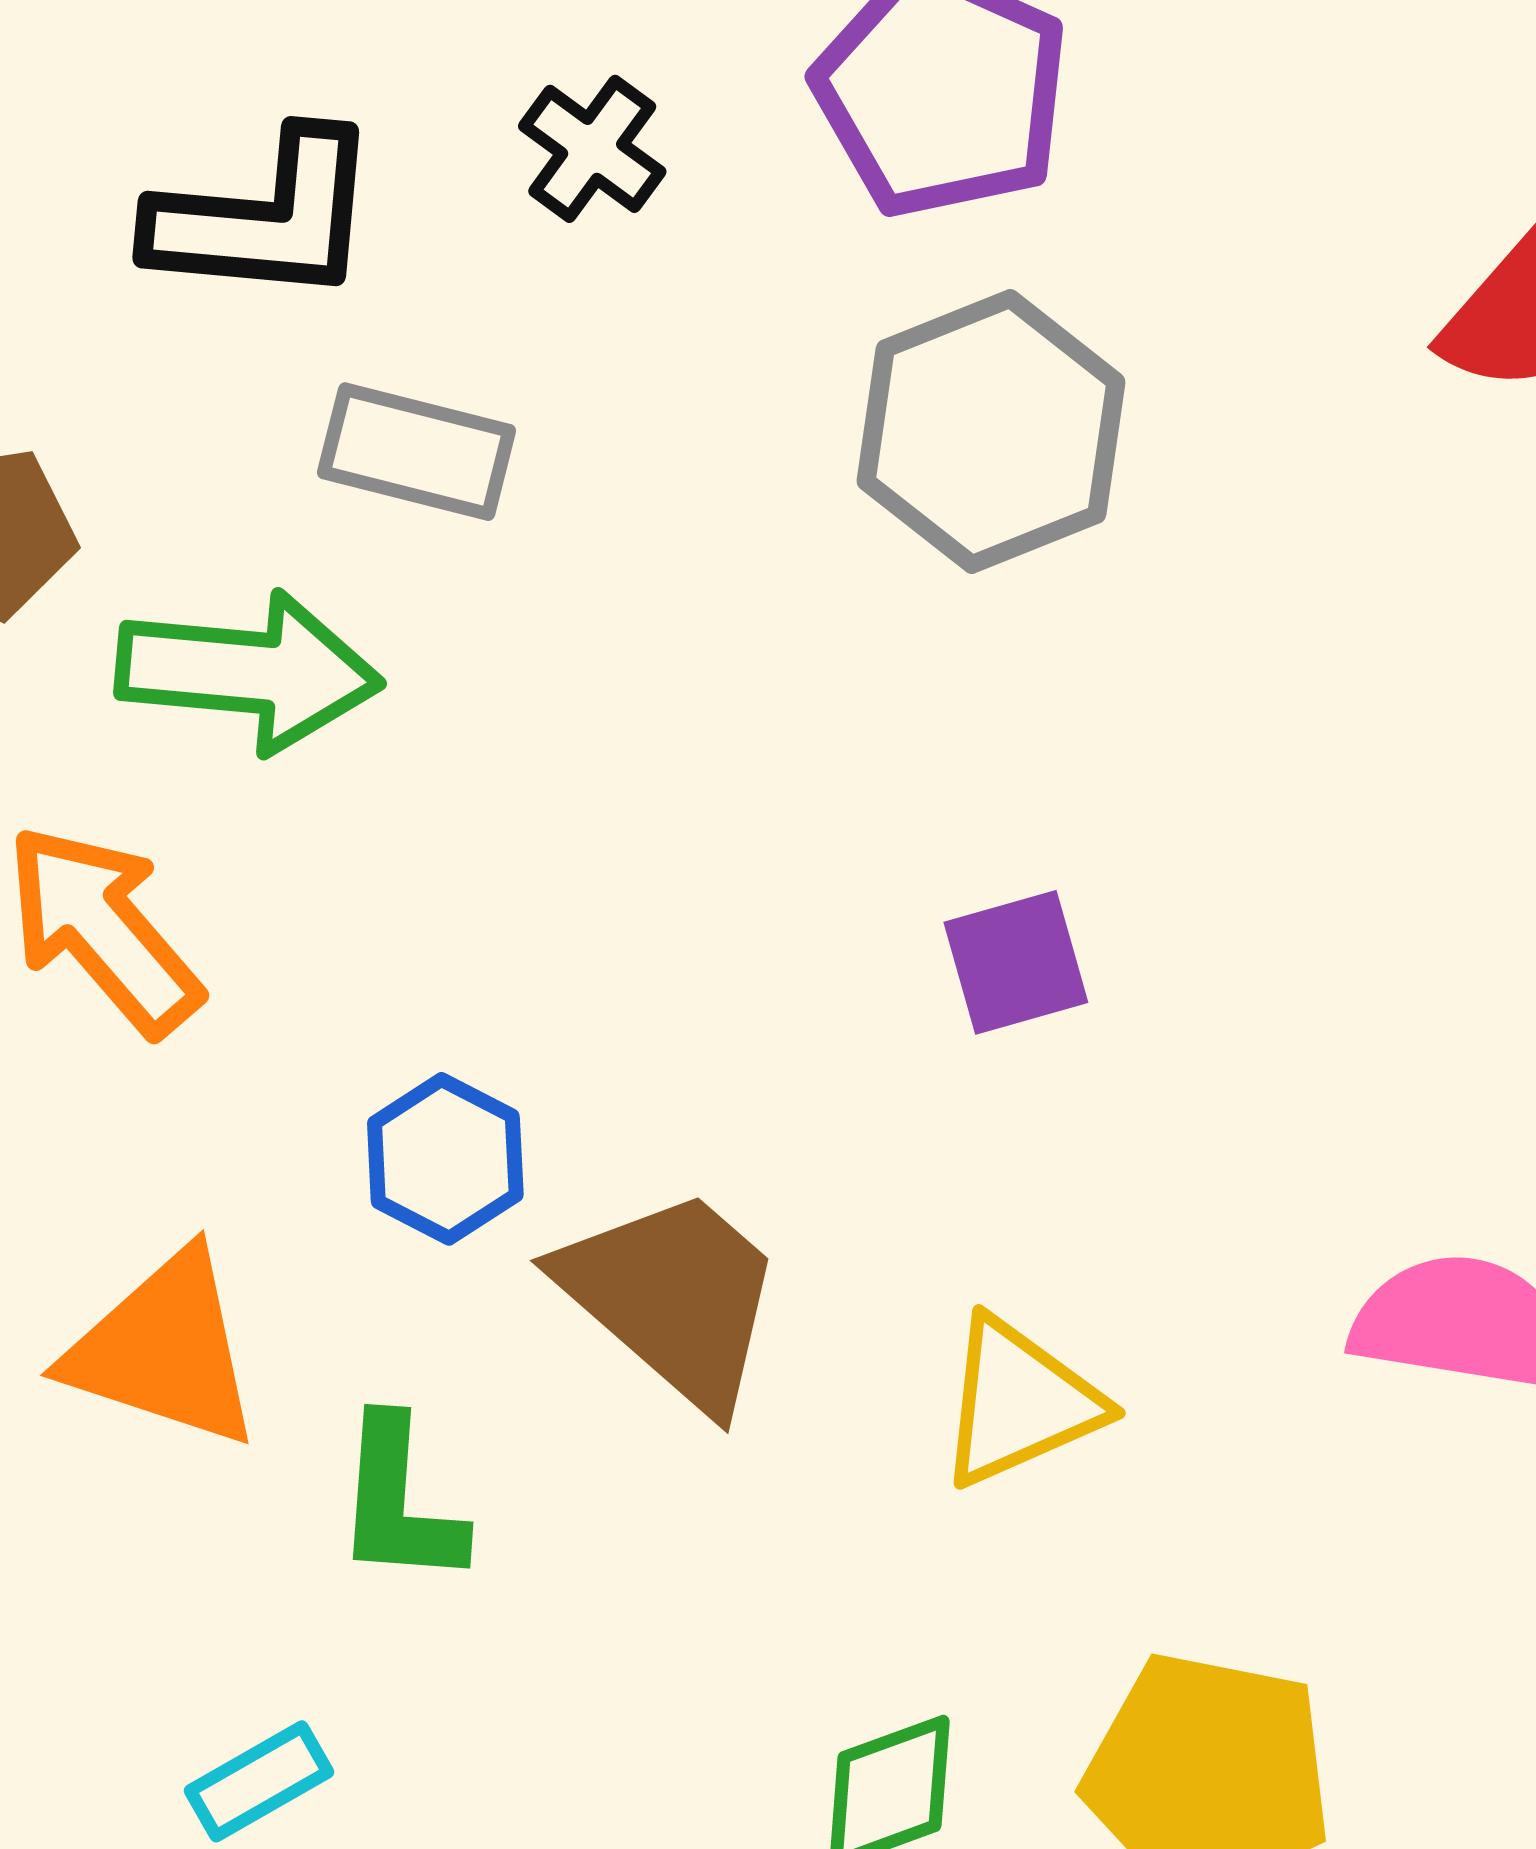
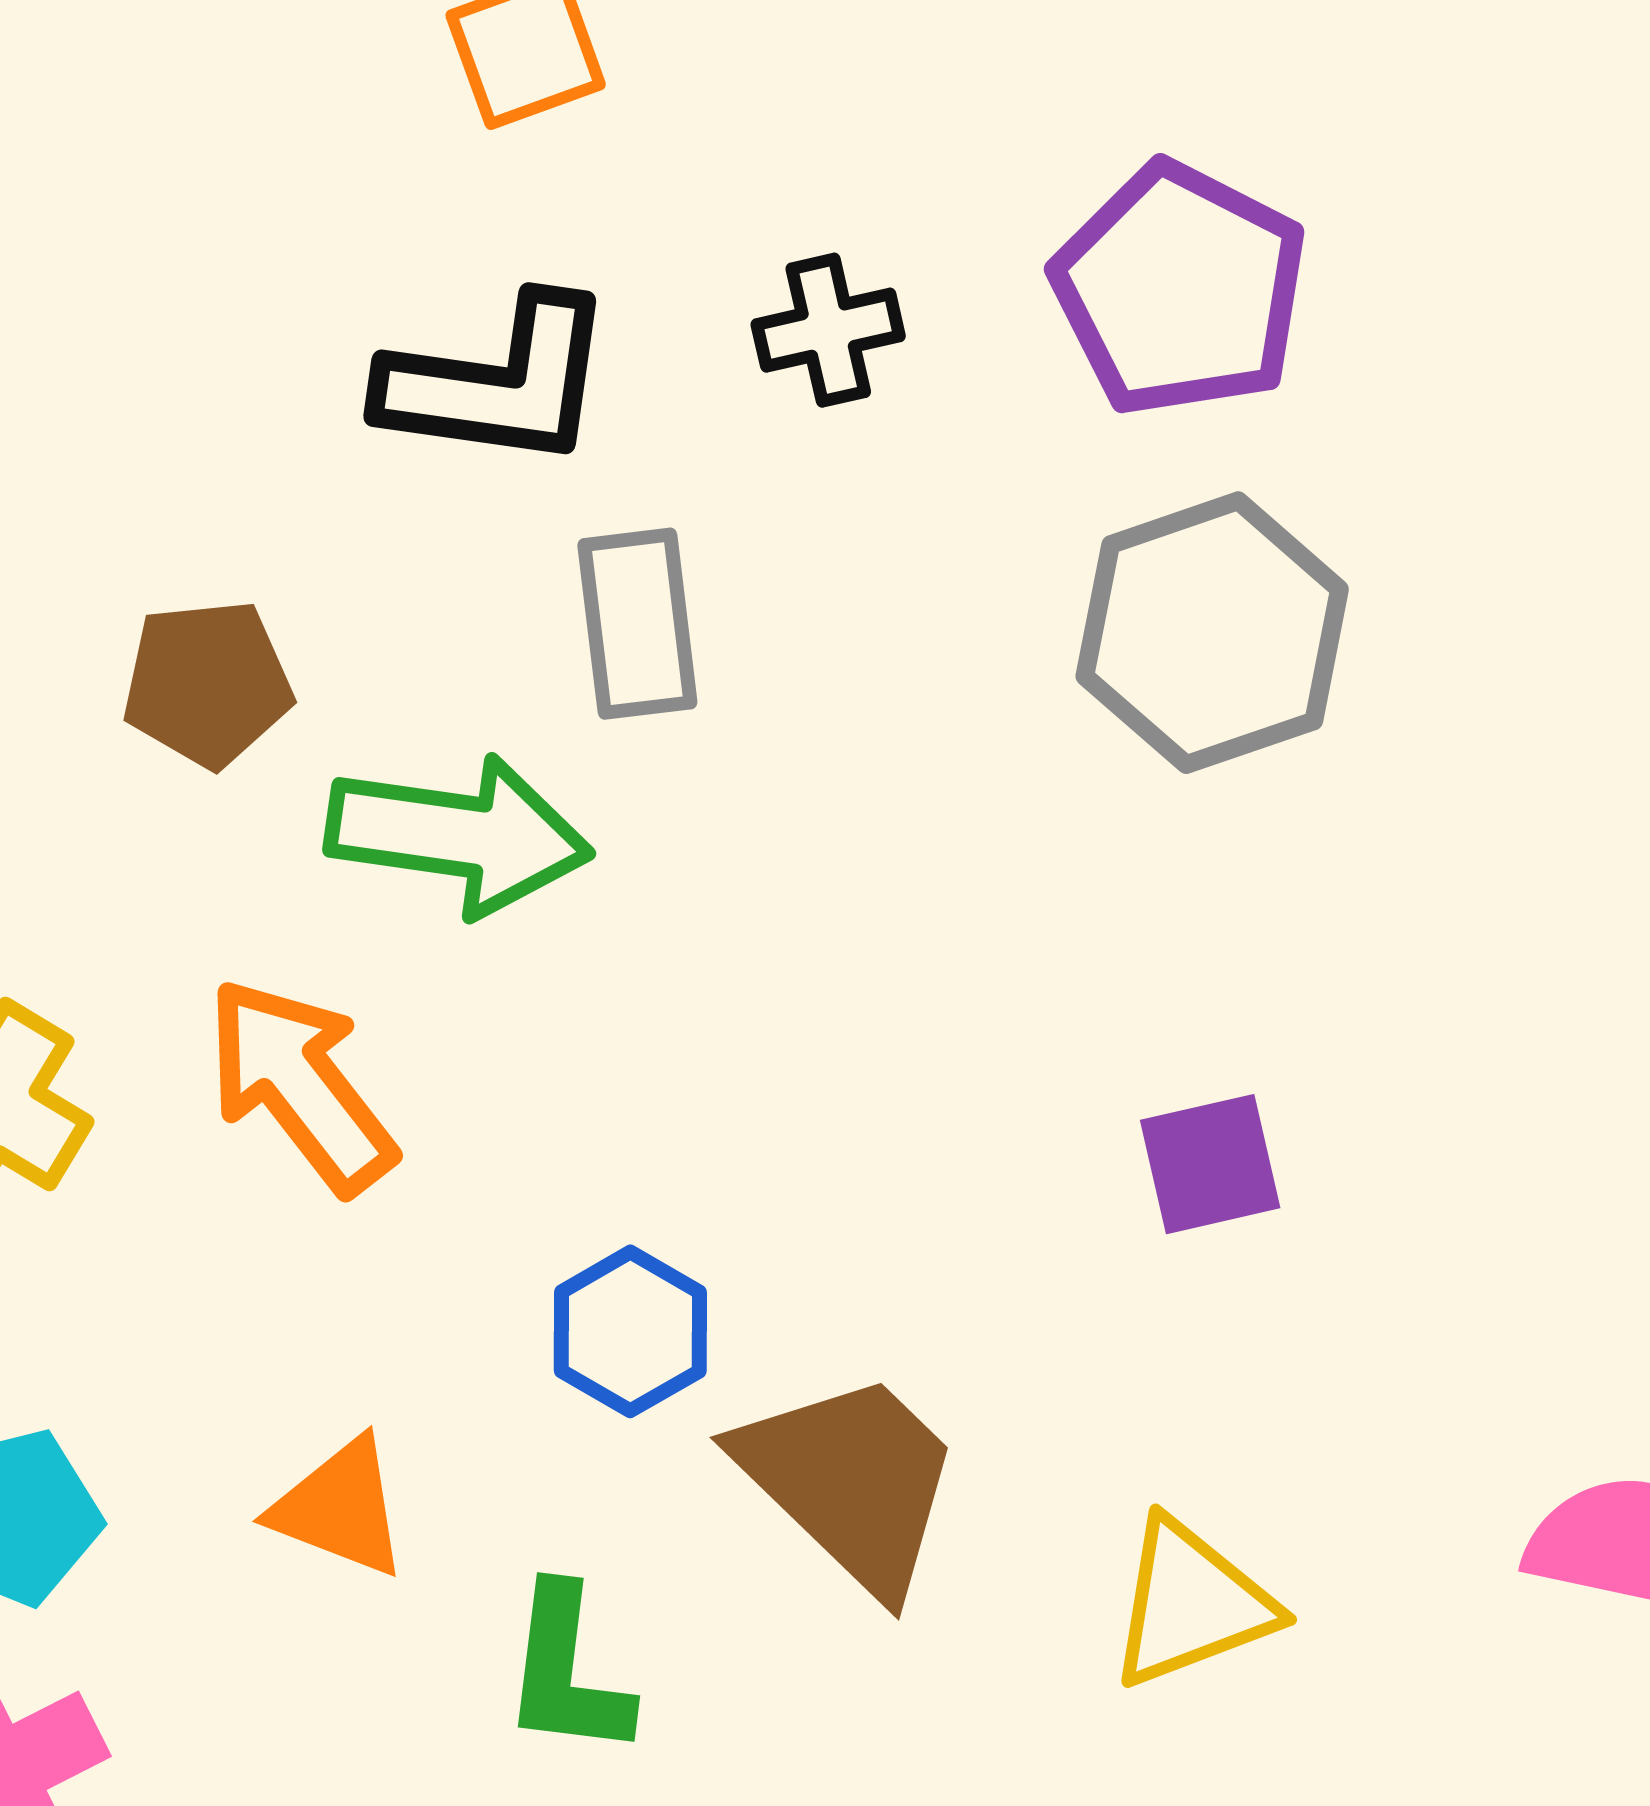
black cross: (592, 149) -> (828, 330), turned 38
gray rectangle: (417, 452) -> (637, 624), turned 66
orange triangle: (164, 1350) -> (340, 1508), size x0.7

